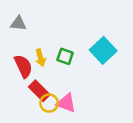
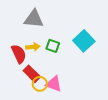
gray triangle: (18, 23) -> (34, 19), moved, size x1.5
yellow arrow: (40, 58) -> (33, 47), turned -80

